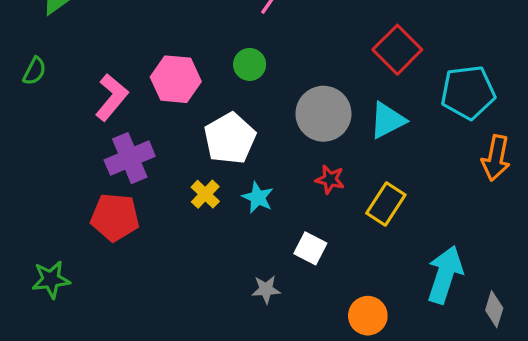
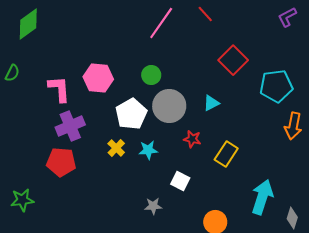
green circle: (250, 64) -> (151, 75), moved
pink L-shape: (112, 97) -> (59, 89), turned -44
gray circle: (323, 114) -> (169, 106), moved
cyan triangle: (388, 120) -> (211, 103), moved, size x0.7
cyan star: (258, 197) -> (148, 150), turned -30

